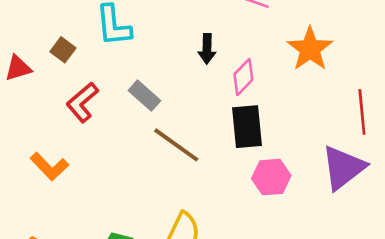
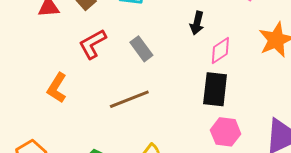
brown line: (176, 145) -> (129, 99), moved, turned -69
orange L-shape: (49, 166) -> (57, 88), turned 64

